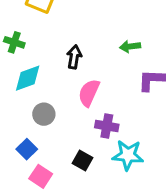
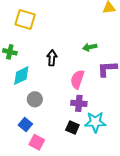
pink semicircle: (89, 93) -> (77, 79), moved
black square: (82, 160) -> (72, 128), moved

